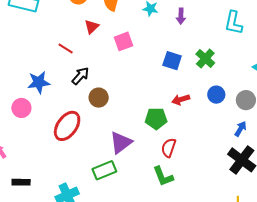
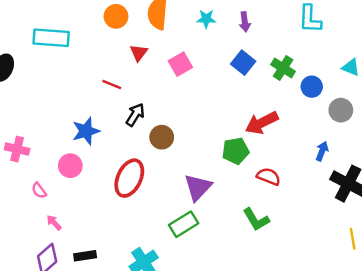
blue square: (172, 61) -> (243, 63), moved, turned 30
blue circle: (216, 95) -> (312, 87), moved
red arrow: (181, 100) -> (262, 123), size x1.5
blue arrow: (240, 129) -> (322, 151), moved
red semicircle: (169, 148) -> (269, 177), moved, turned 102

